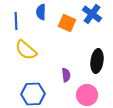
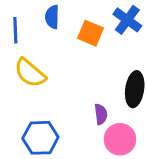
purple semicircle: (66, 75) -> (101, 114), moved

